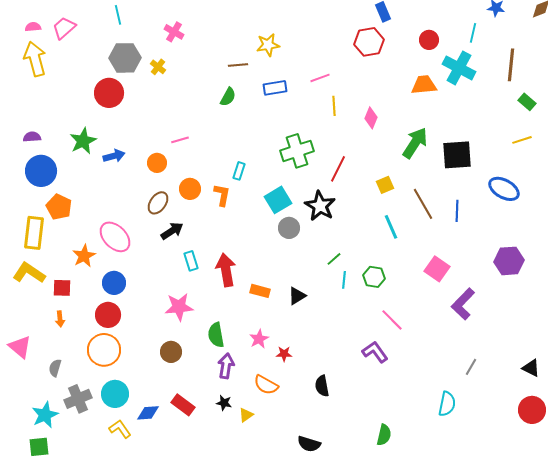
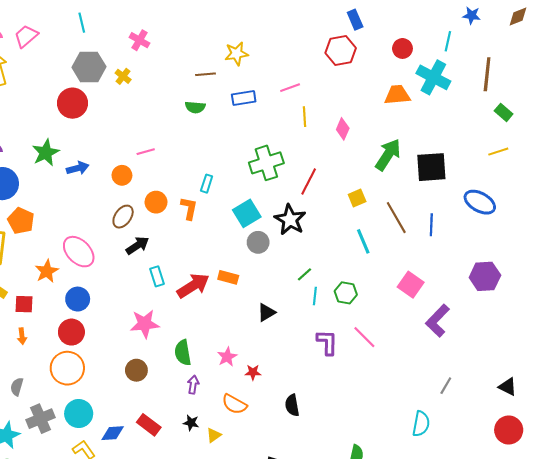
green semicircle: (228, 97) -> (195, 107), turned 66
red arrow: (226, 270) -> (193, 286), turned 68
orange rectangle: (260, 291) -> (228, 277), moved
purple L-shape: (375, 352) -> (327, 342), moved, turned 36
purple arrow: (226, 366) -> (193, 385), size x0.7

